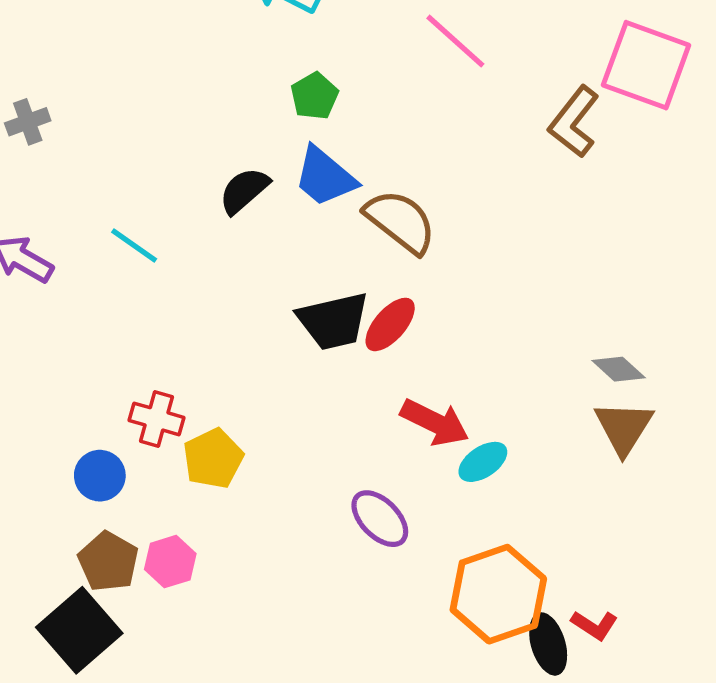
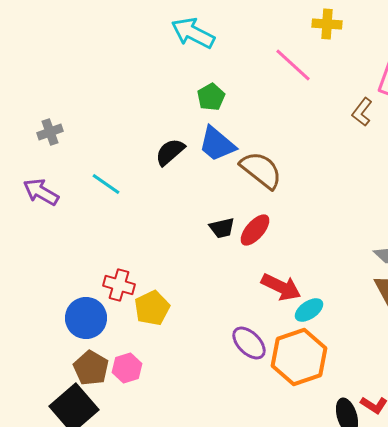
gray cross: (28, 122) -> (50, 132), moved
brown L-shape: (574, 122) -> (362, 112), size x0.7
black trapezoid: (333, 321) -> (222, 228), size x0.6
blue circle: (100, 476) -> (86, 318), size x1.4
orange hexagon: (498, 594) -> (299, 357), moved

